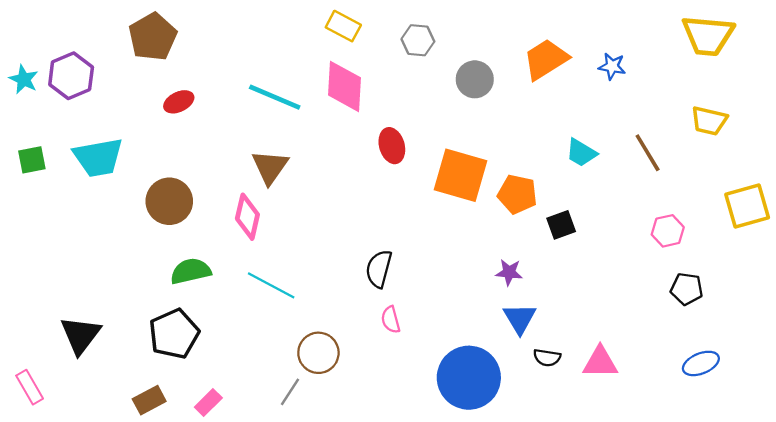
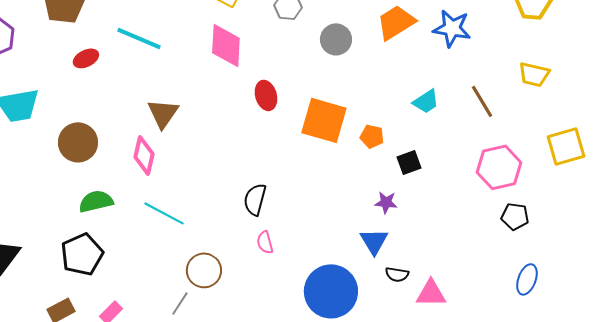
blue star: (612, 66) -> (452, 28), size x1.6
cyan line: (275, 97) -> (139, 38), moved
cyan trapezoid: (581, 153) -> (426, 101), turned -64
orange pentagon: (517, 194) -> (372, 136), size x0.7
pink hexagon: (668, 231) -> (499, 167), size x1.6
purple star: (509, 272) -> (386, 202), moved
pink triangle: (600, 362) -> (431, 293), moved
blue ellipse: (701, 363) -> (527, 279), turned -48

